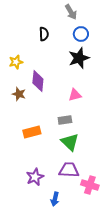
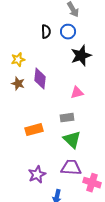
blue circle: (81, 34) -> (68, 32), moved
brown star: (19, 94) -> (18, 84), moved

